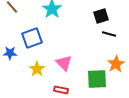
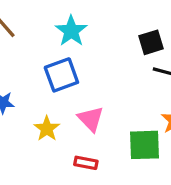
blue square: (32, 38) -> (61, 75), moved

